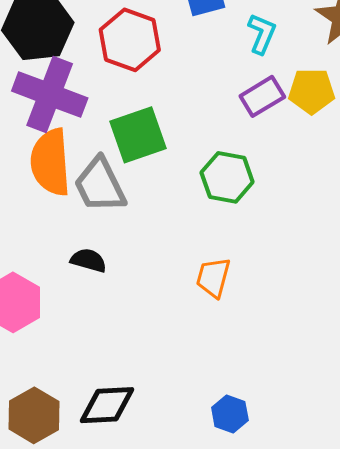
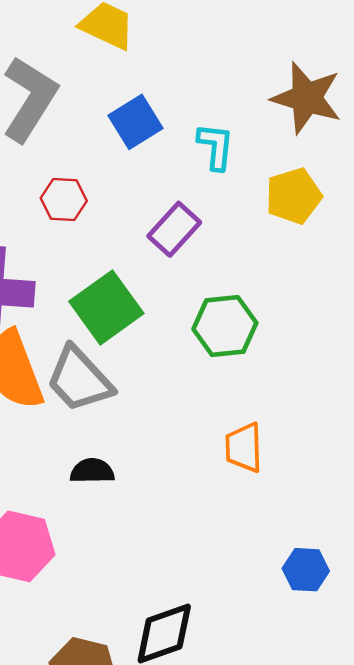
red hexagon: (130, 40) -> (64, 200), size x0.6
purple rectangle: (262, 96) -> (174, 229), moved
blue hexagon: (230, 414) -> (306, 570), moved

